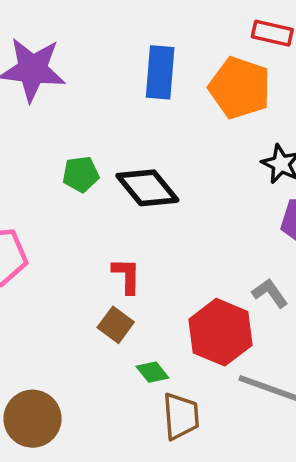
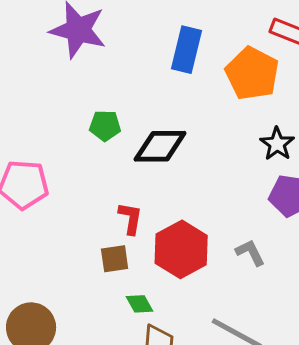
black diamond: (147, 188) -> (160, 146), turned -60
brown square: (116, 325) -> (115, 259), turned 36
red hexagon: (220, 332) -> (181, 249), moved

